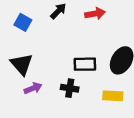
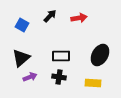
black triangle: (22, 64) -> (21, 58), turned 30
black rectangle: (85, 64) -> (61, 56), moved

